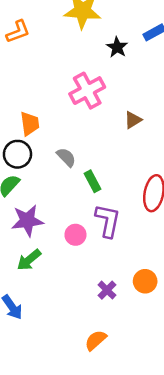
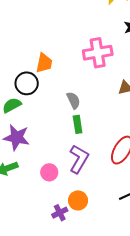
gray semicircle: (66, 157) -> (73, 100), moved
pink circle: (75, 235) -> (49, 172), moved
orange circle: (145, 281) -> (78, 200), moved

